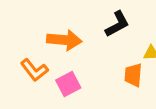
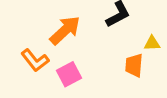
orange arrow: (64, 40) -> (65, 30), turned -48

